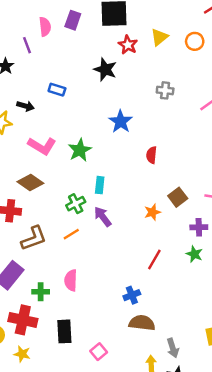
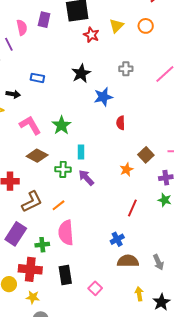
black star: (105, 69) -> (81, 73), moved, turned 30
blue star: (121, 122) -> (103, 97), moved, turned 30
pink L-shape: (42, 146) -> (30, 125), turned -145
brown diamond: (30, 182) -> (37, 156), moved
green cross: (76, 204) -> (63, 169), turned 35
orange line: (71, 234) -> (58, 205), moved
pink semicircle: (71, 280) -> (66, 233), size x1.4
gray arrow: (173, 348) -> (158, 262), moved

